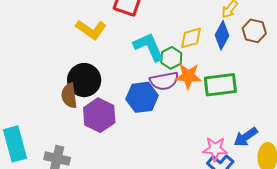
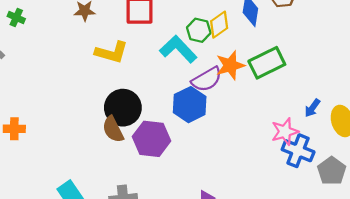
green hexagon: (171, 58) -> (199, 30), moved
blue arrow: (246, 137) -> (312, 108), size x0.7

